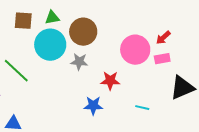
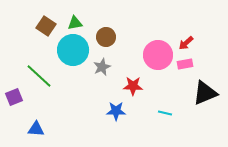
brown square: (23, 21) -> (46, 26), turned 30
brown circle: (83, 32) -> (106, 37), size x0.7
gray star: (79, 62) -> (102, 67), turned -30

